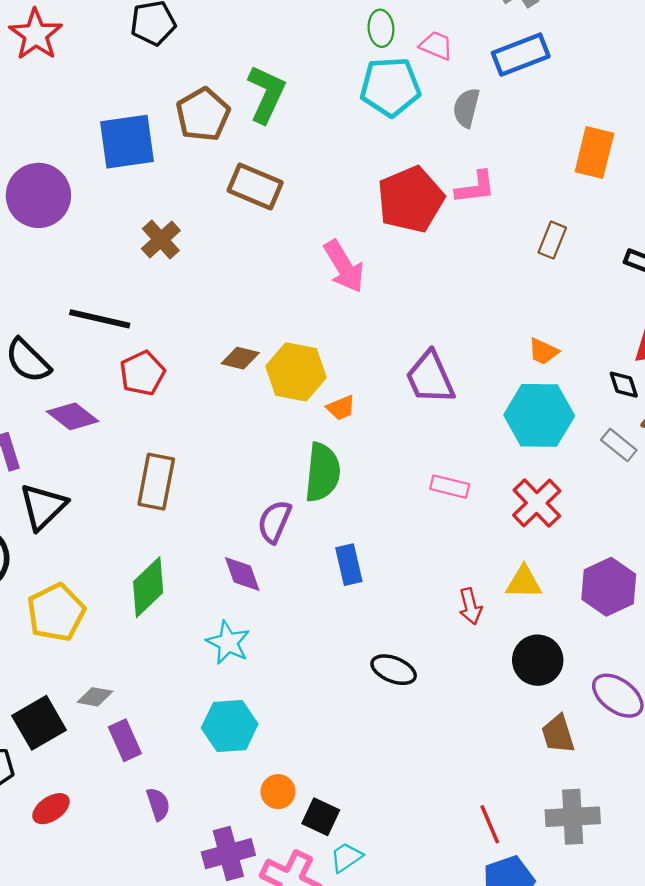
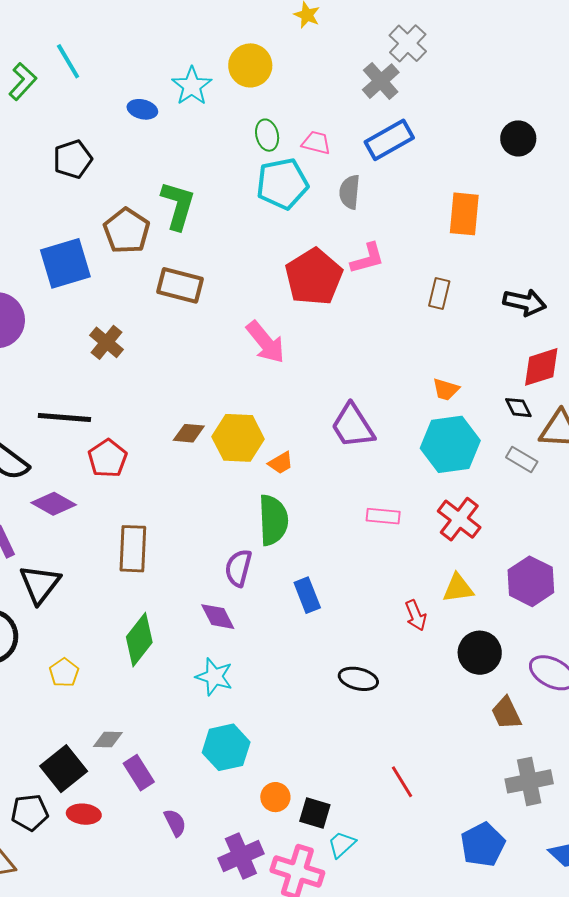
yellow pentagon: (56, 612) -> (64, 673), size x0.6
red ellipse: (51, 809) -> (84, 814), moved, turned 48
red line: (490, 824) -> (402, 782), moved

